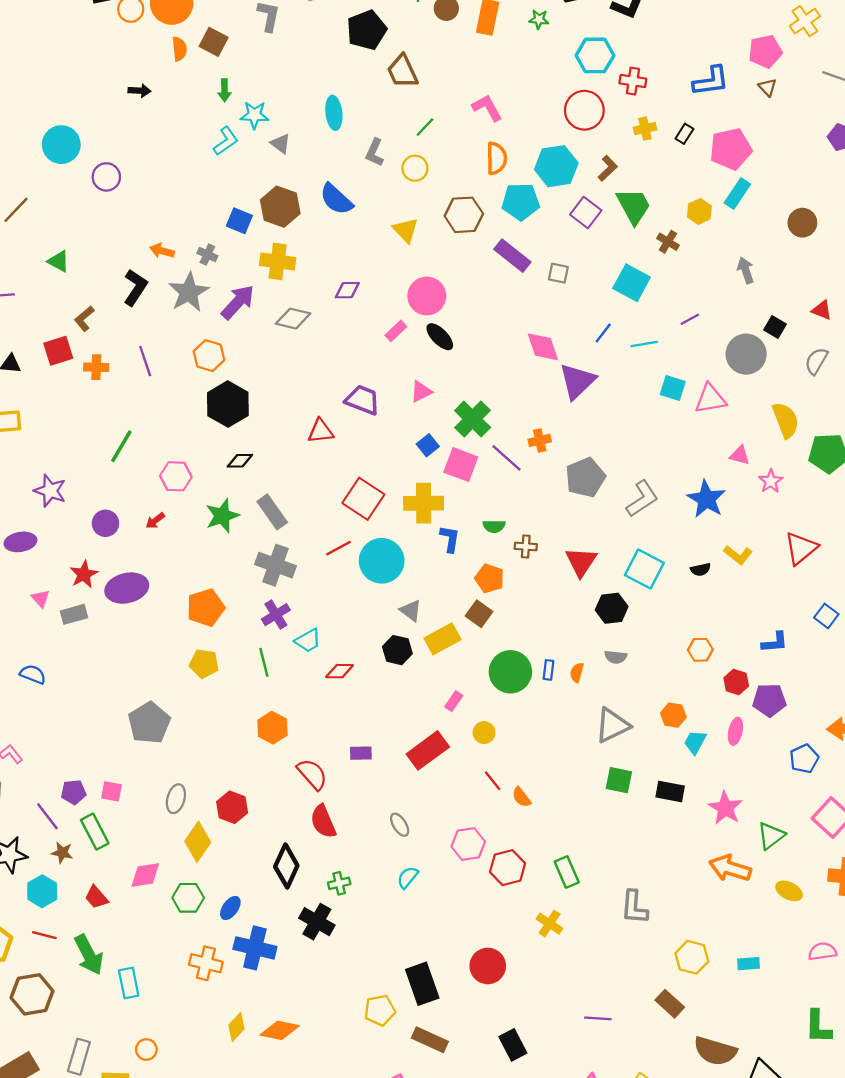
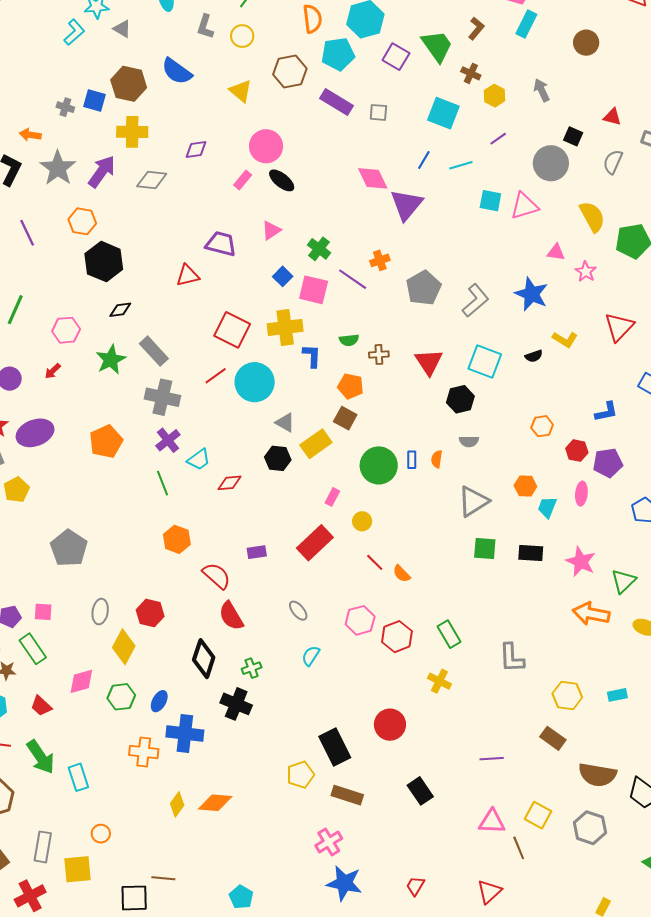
brown L-shape: (608, 168) -> (476, 28), moved
yellow hexagon: (699, 211) -> (495, 96), moved
gray cross: (207, 254) -> (65, 107), moved
green cross: (473, 419) -> (319, 249), size x0.7
yellow pentagon: (204, 664) -> (16, 490), moved, turned -30

